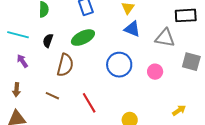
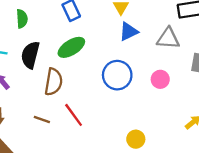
blue triangle: (132, 29) -> (128, 32), turned -42
black semicircle: (48, 41) -> (30, 55), size x1.6
red line: (89, 103) -> (74, 115), moved

